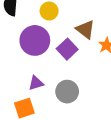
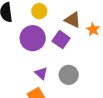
purple triangle: (36, 83) -> (41, 73), turned -48

